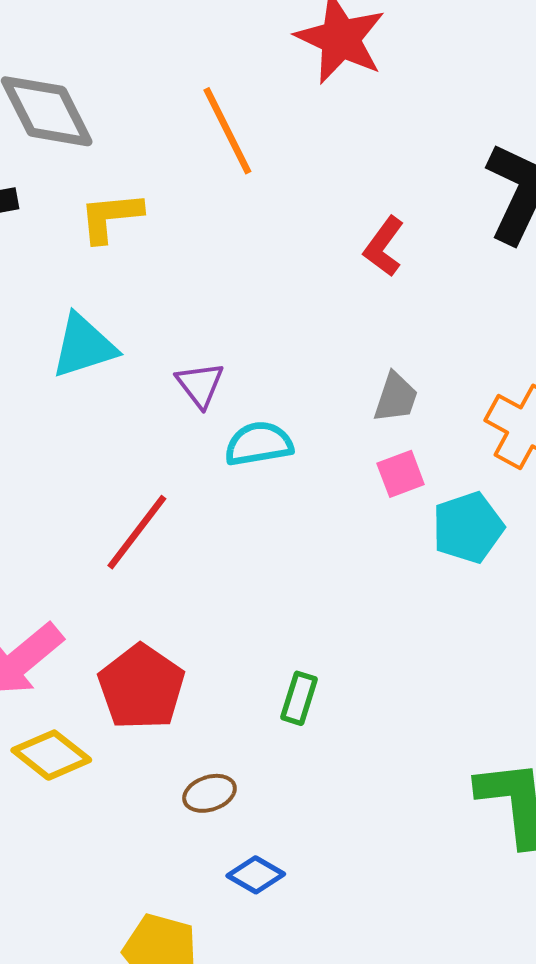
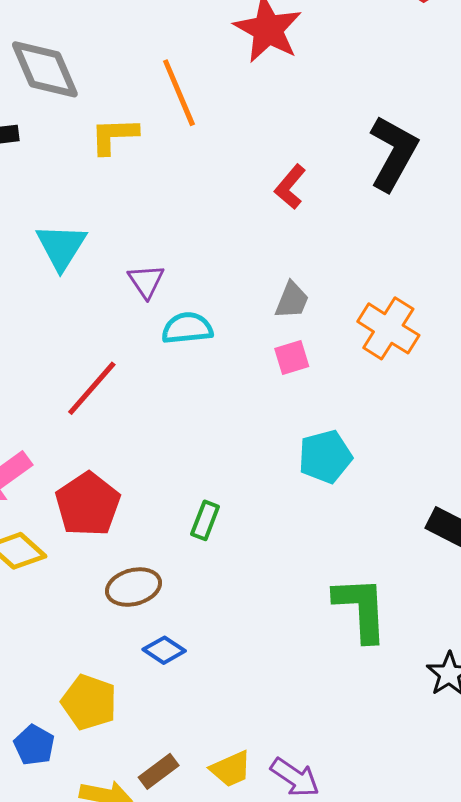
yellow L-shape: (111, 217) -> (114, 136), moved
cyan triangle: (84, 346) -> (61, 247), turned -44
cyan pentagon: (468, 528) -> (325, 457), moved
brown ellipse: (209, 793) -> (134, 587), size x1.4

